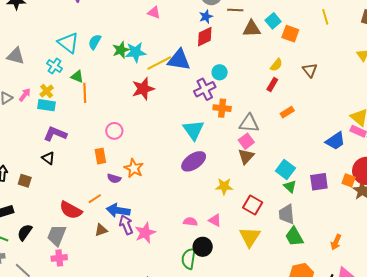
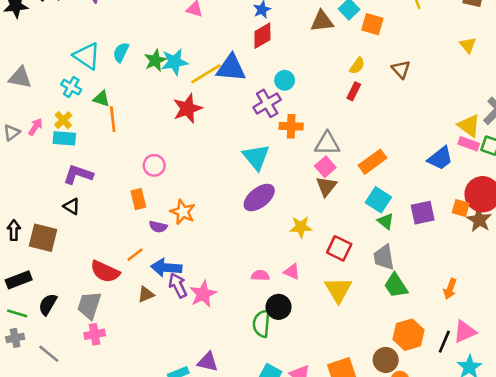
orange rectangle: (287, 112) -> (372, 162), moved, size x1.5
brown square: (25, 181) -> (43, 238), size x1.6

